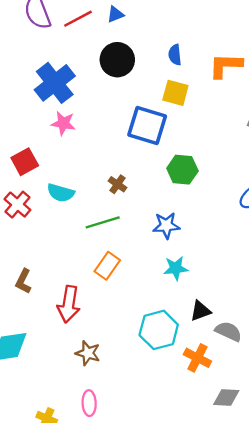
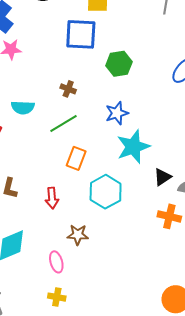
cyan star: (176, 268) -> (133, 147), size x1.6
red arrow: (69, 304) -> (52, 198), size x0.7
cyan hexagon: (159, 330) -> (106, 192), moved
pink ellipse: (89, 403) -> (56, 262), moved

